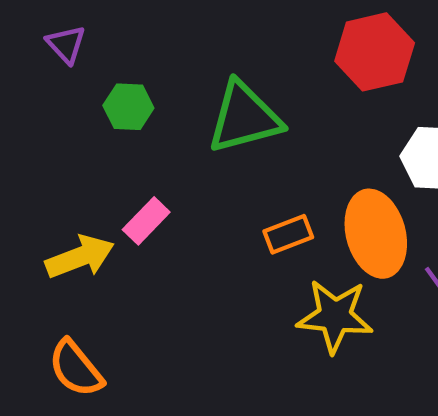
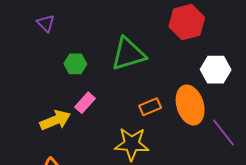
green hexagon: (128, 107) -> (75, 64), moved
yellow star: (335, 316) -> (132, 144), moved

